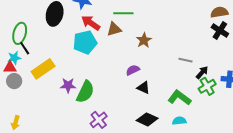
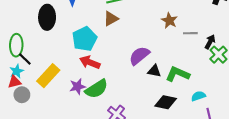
red arrow: (91, 23) -> (90, 62), moved
brown star: (144, 40) -> (169, 21), moved
purple semicircle: (133, 70) -> (139, 56), size x1.5
green semicircle: (85, 92) -> (96, 89), turned 45
green L-shape: (179, 98) -> (178, 74), moved

